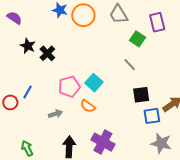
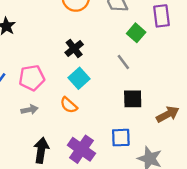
black cross: (47, 53) -> (74, 48), moved
pink pentagon: (69, 87) -> (32, 78), moved
blue square: (152, 116) -> (121, 138), moved

